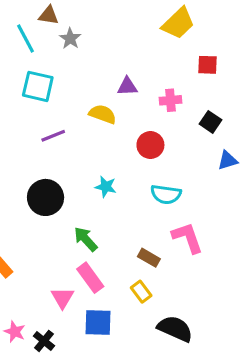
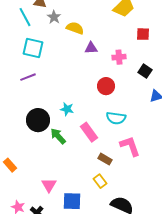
yellow semicircle: (103, 114) -> (75, 28), moved
purple line: (53, 136) -> (28, 77), moved
cyan star: (106, 187) -> (67, 109), moved
green arrow: (86, 239) -> (58, 136), moved
pink rectangle: (90, 278) -> (89, 132), moved

